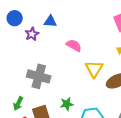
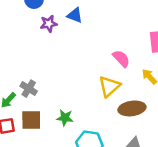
pink semicircle: (74, 45) -> (121, 59), moved
gray cross: (39, 76) -> (29, 89), moved, size x0.6

